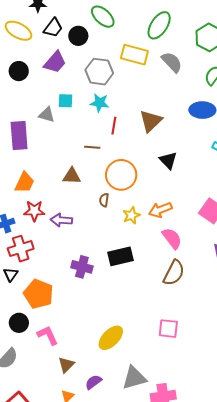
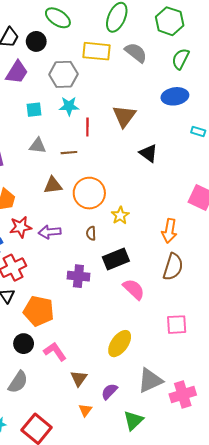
gray triangle: (47, 115) -> (38, 146), moved
orange circle: (121, 175) -> (89, 193), moved
brown semicircle: (104, 200) -> (91, 233), moved
orange arrow: (160, 210) -> (169, 231), moved, turned -50
pink semicircle: (172, 238) -> (134, 289), moved

